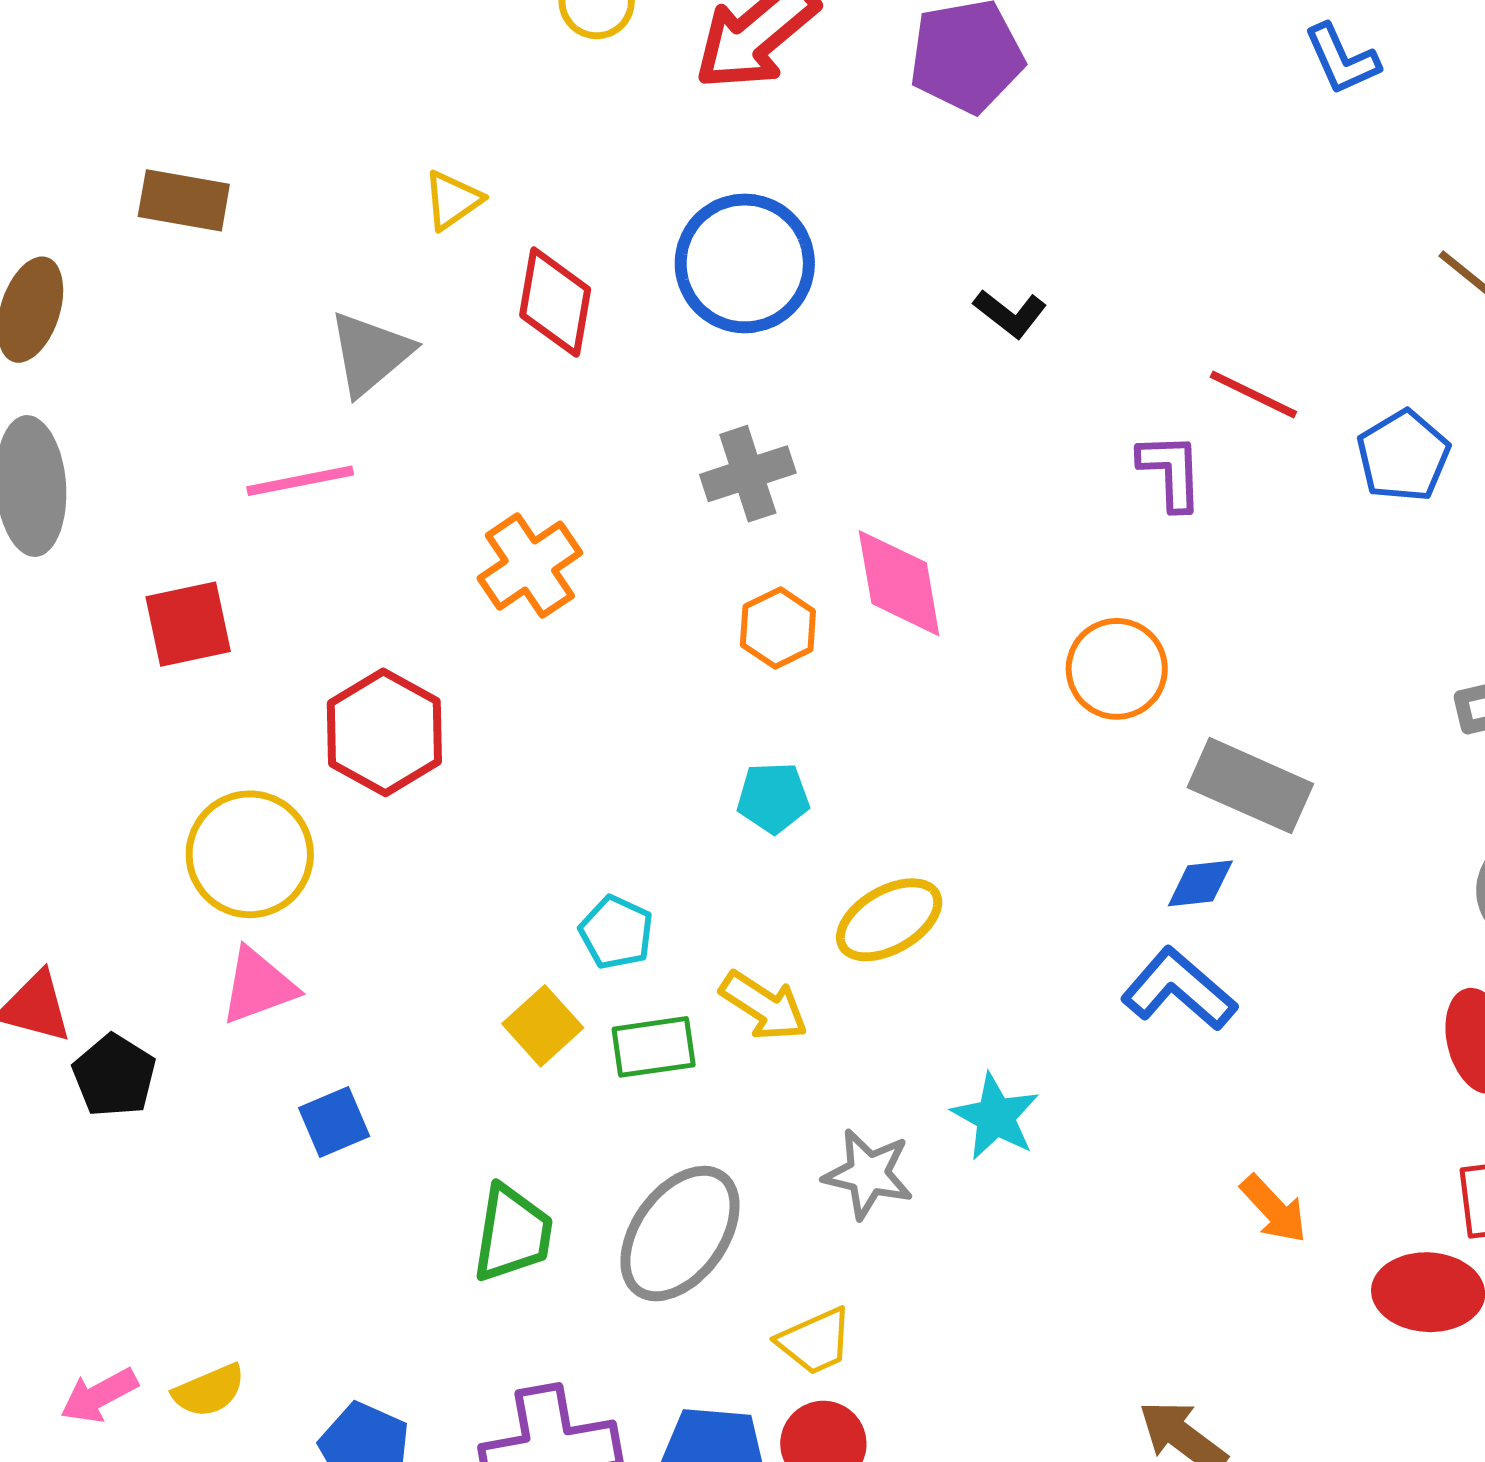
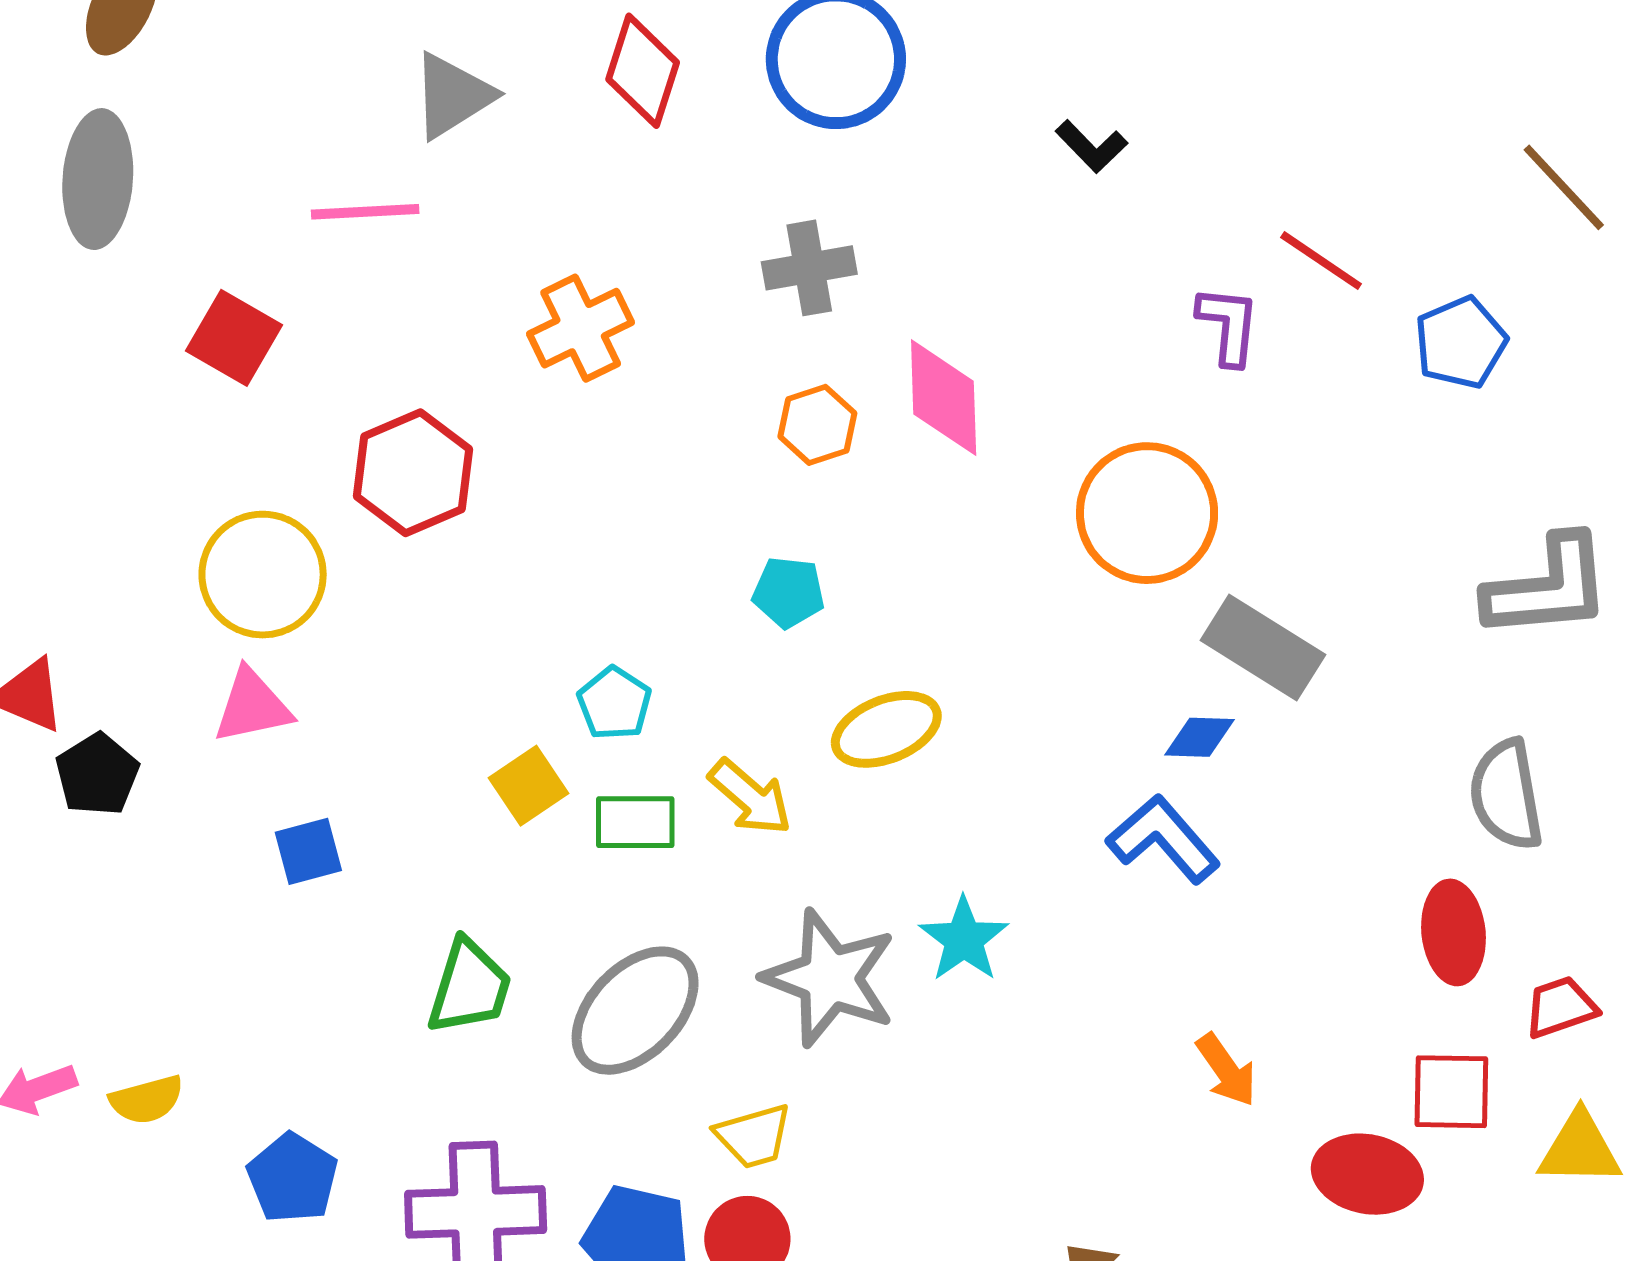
red square: (188, 624) -> (234, 338), turned 34
orange circle: (1117, 669) -> (1147, 513), size x1.4
gray star: (868, 1174) -> (830, 978), size x1.5

